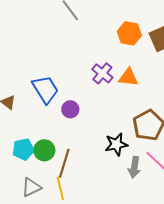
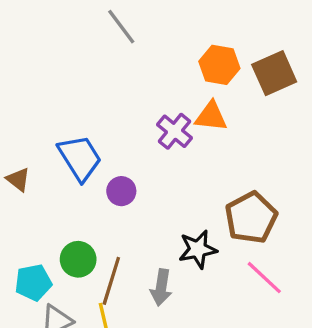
orange triangle: (128, 77) -> (211, 116), moved
cyan pentagon: (23, 149) -> (33, 283), moved
gray arrow: (134, 167) -> (161, 288), moved

